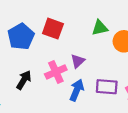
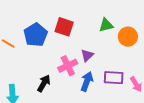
black arrow: (24, 80) -> (44, 83), moved

